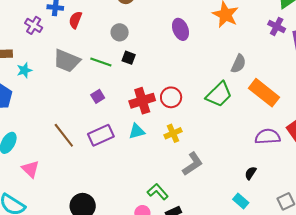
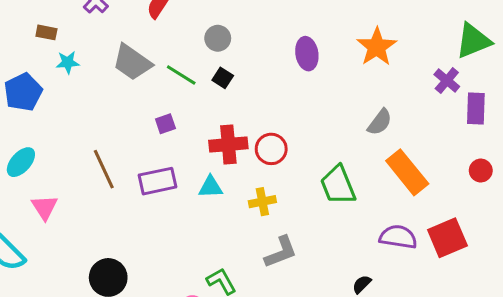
green trapezoid: (219, 94) -> (338, 185), moved, turned 100

